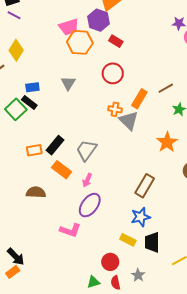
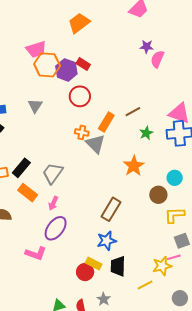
purple hexagon: (98, 20) -> (66, 70), moved
red circle: (110, 262) -> (85, 272), moved

